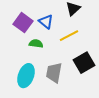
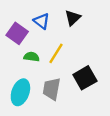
blue triangle: (46, 22) -> (42, 21), moved
yellow line: (69, 36) -> (56, 53), moved, turned -30

